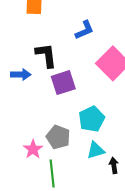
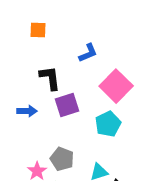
blue arrow: (21, 75) -> (27, 111), moved
cyan pentagon: (92, 119) -> (108, 124), moved

